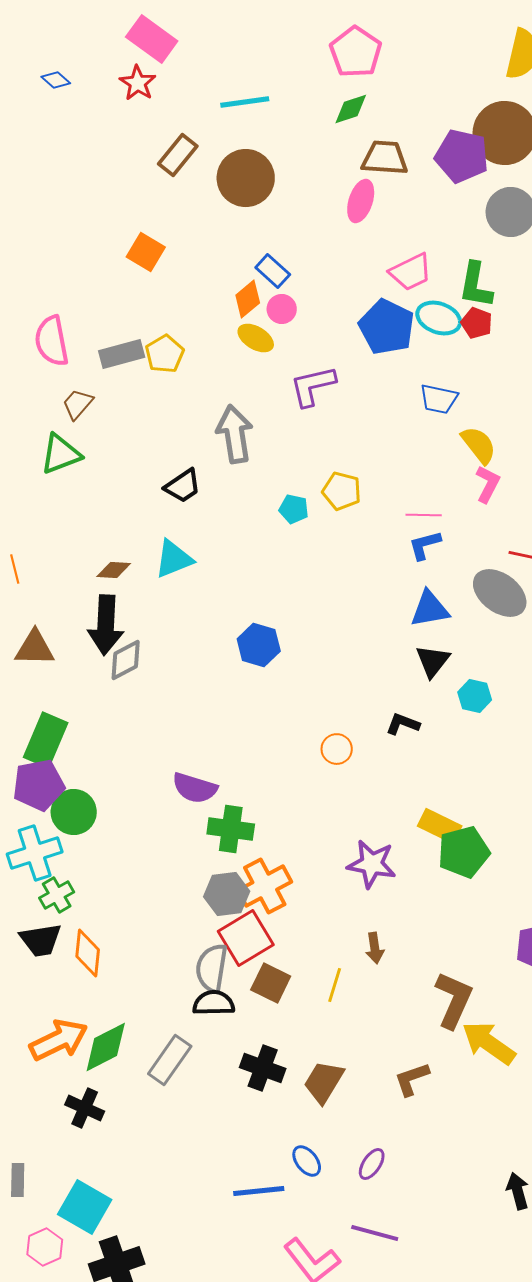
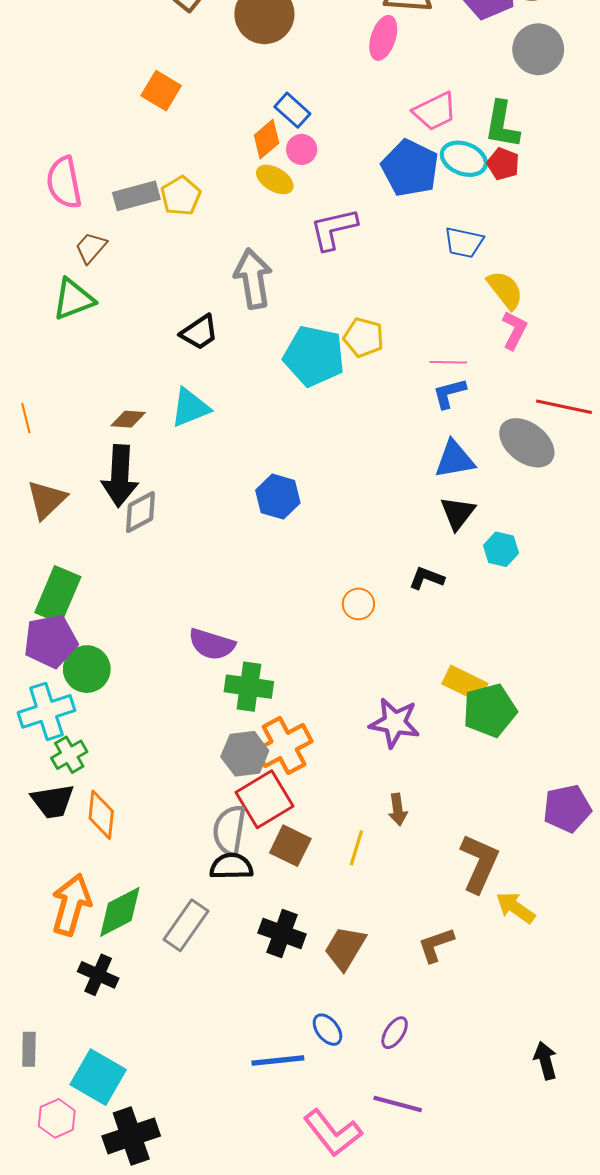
cyan pentagon: (294, 509) -> (314, 356), size x2.0
brown triangle: (35, 648) -> (46, 500), turned -45
orange arrow: (59, 1040) -> (71, 905), turned -48
yellow arrow: (489, 1043) -> (515, 908), size x0.7

